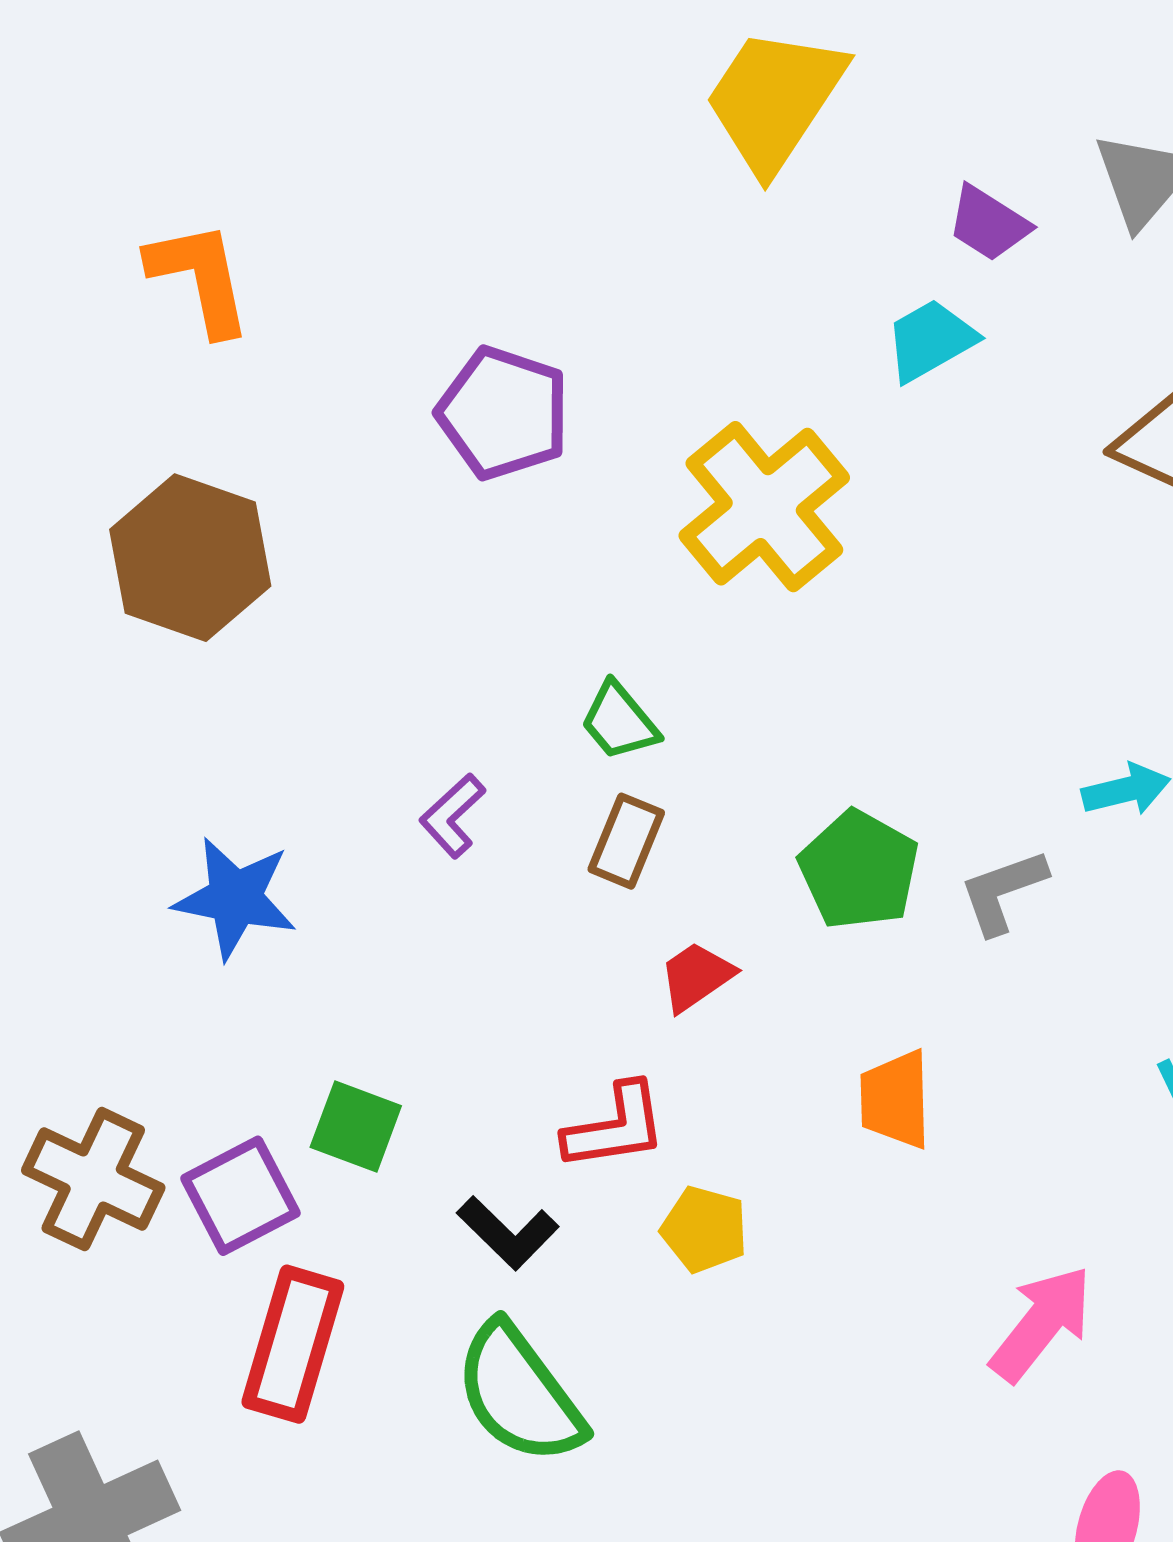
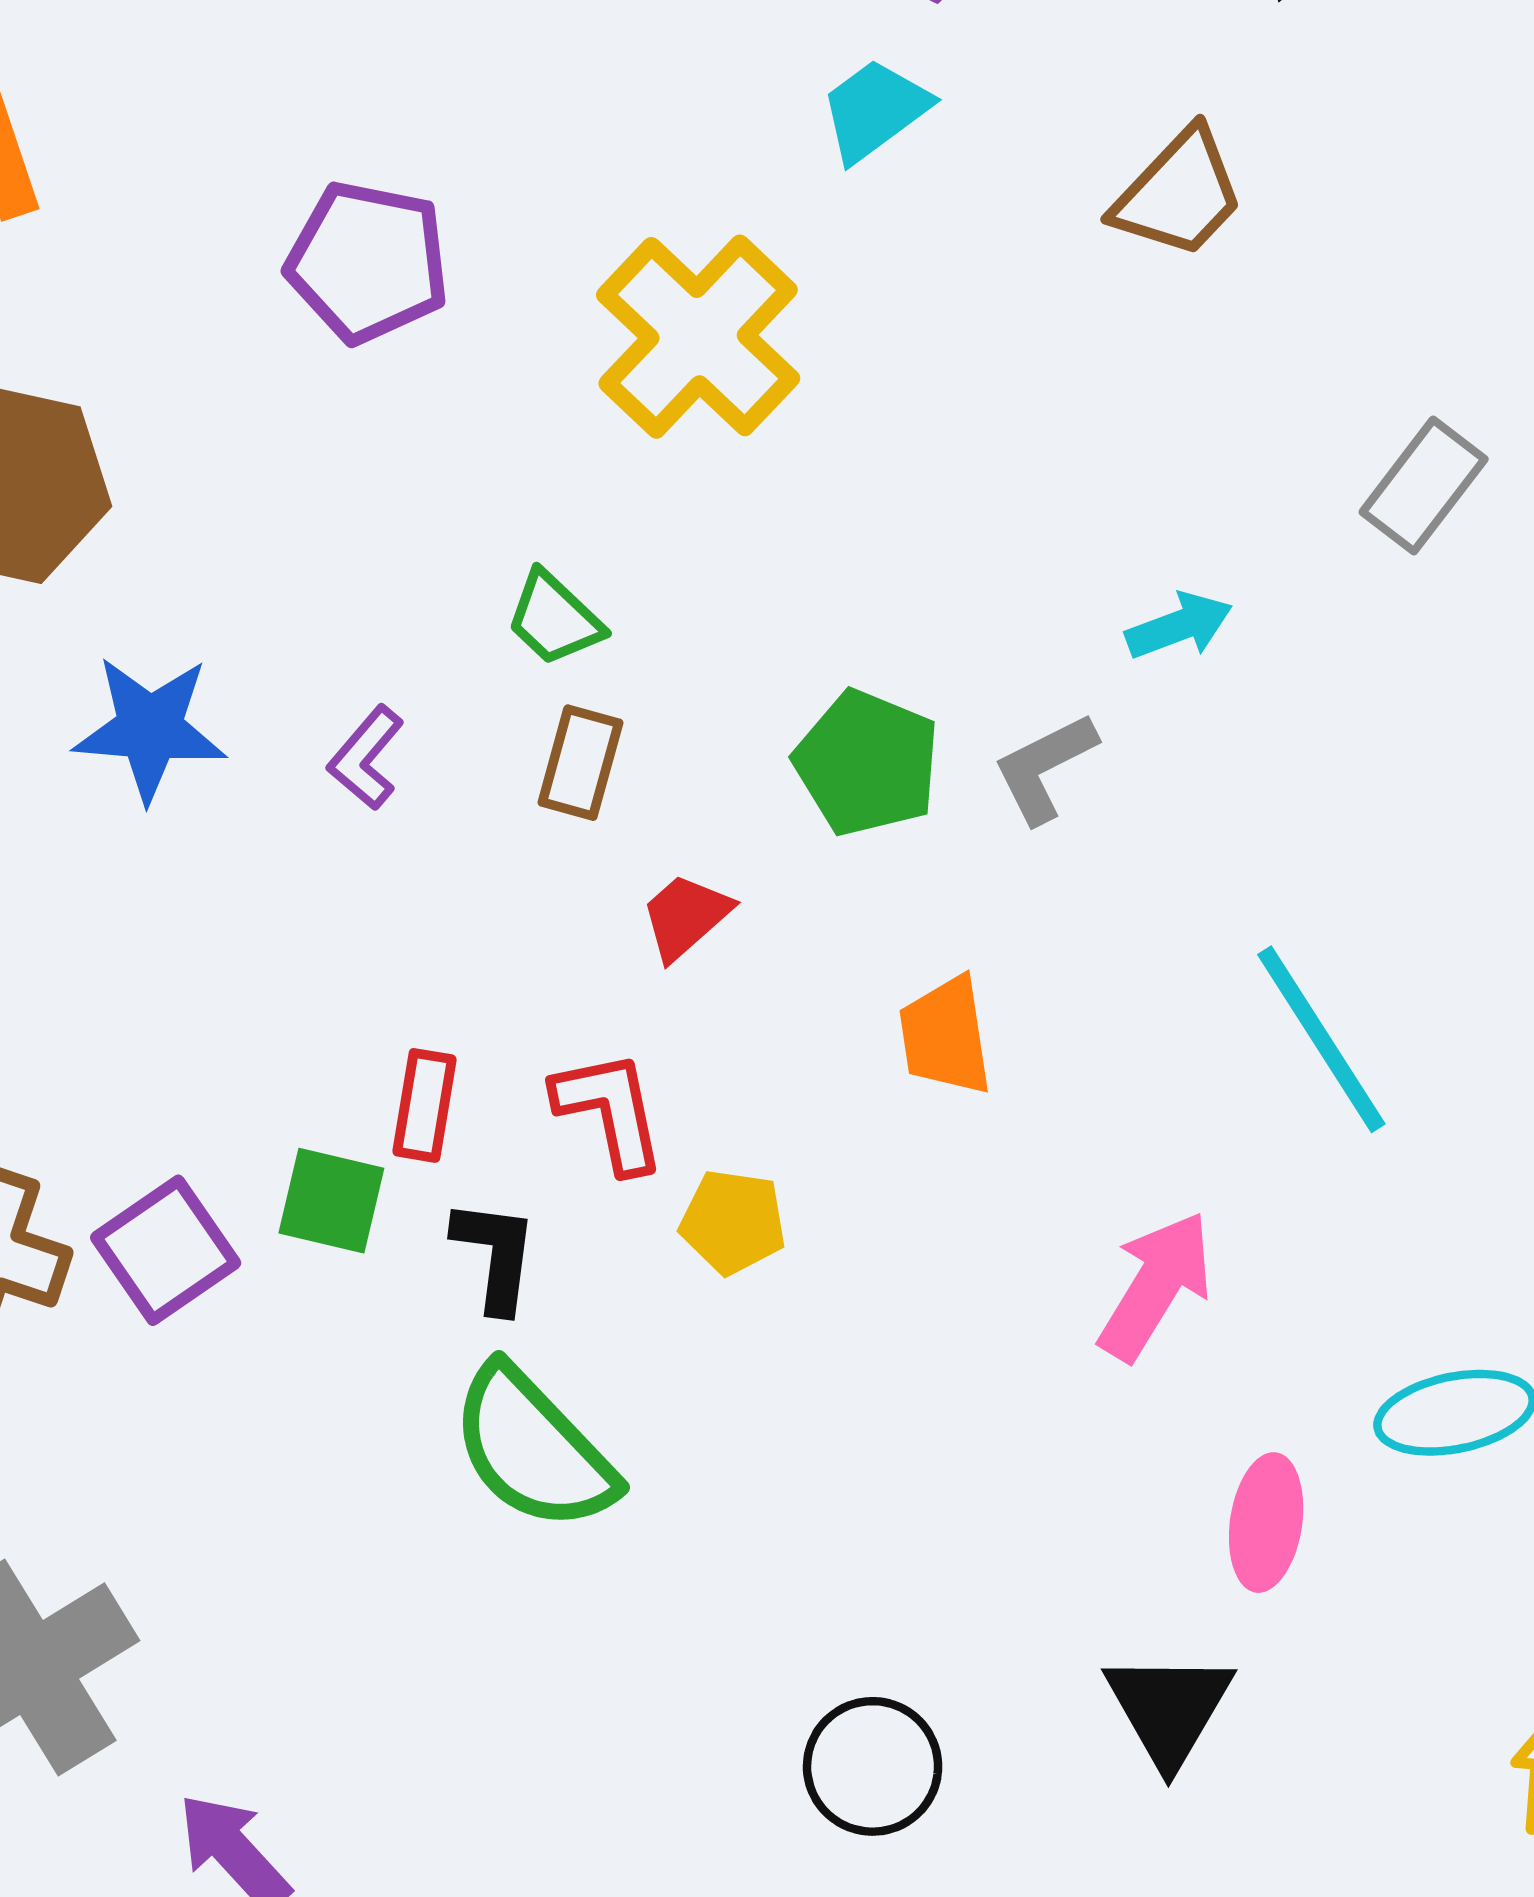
blue star: (235, 898) -> (150, 729), moved
green square: (356, 1127) -> (331, 1201), moved
red L-shape: (615, 1127) -> (610, 1111), turned -86
black L-shape: (508, 1233) -> (495, 1255), turned -120
red rectangle: (293, 1344) -> (425, 1105), moved, size x0.6

